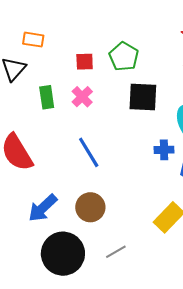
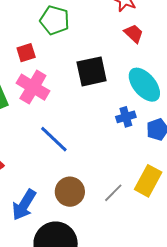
green pentagon: (124, 57) -> (55, 20), moved
pink cross: (82, 97) -> (33, 87), size x1.5
gray line: (116, 252) -> (113, 193), moved

